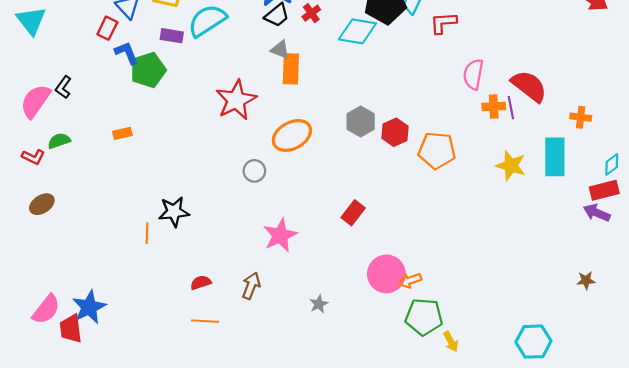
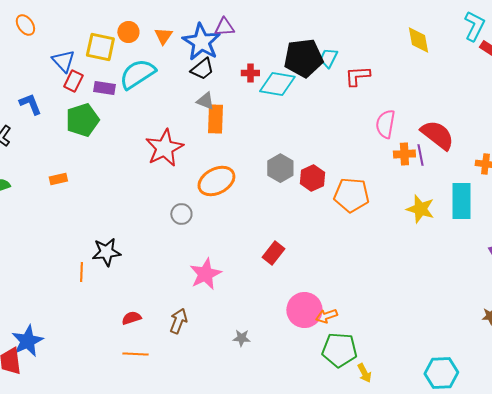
red cross: (311, 13) -> (250, 73), moved, turned 36
red rectangle: (107, 28) -> (73, 81), moved
blue L-shape: (127, 53) -> (30, 104), moved
gray star: (319, 304) -> (241, 338), turned 30

